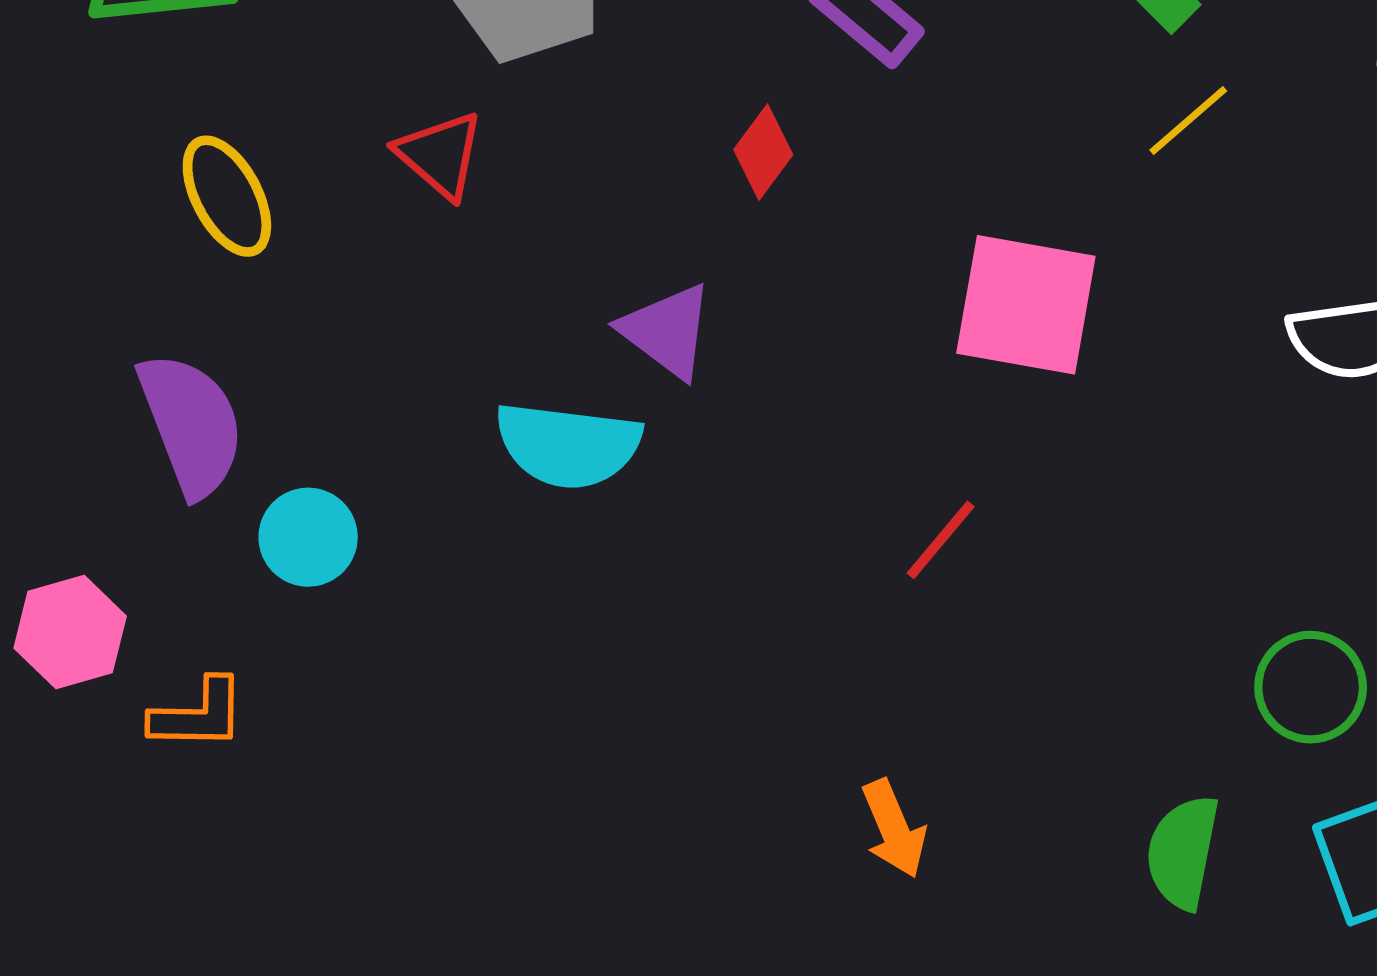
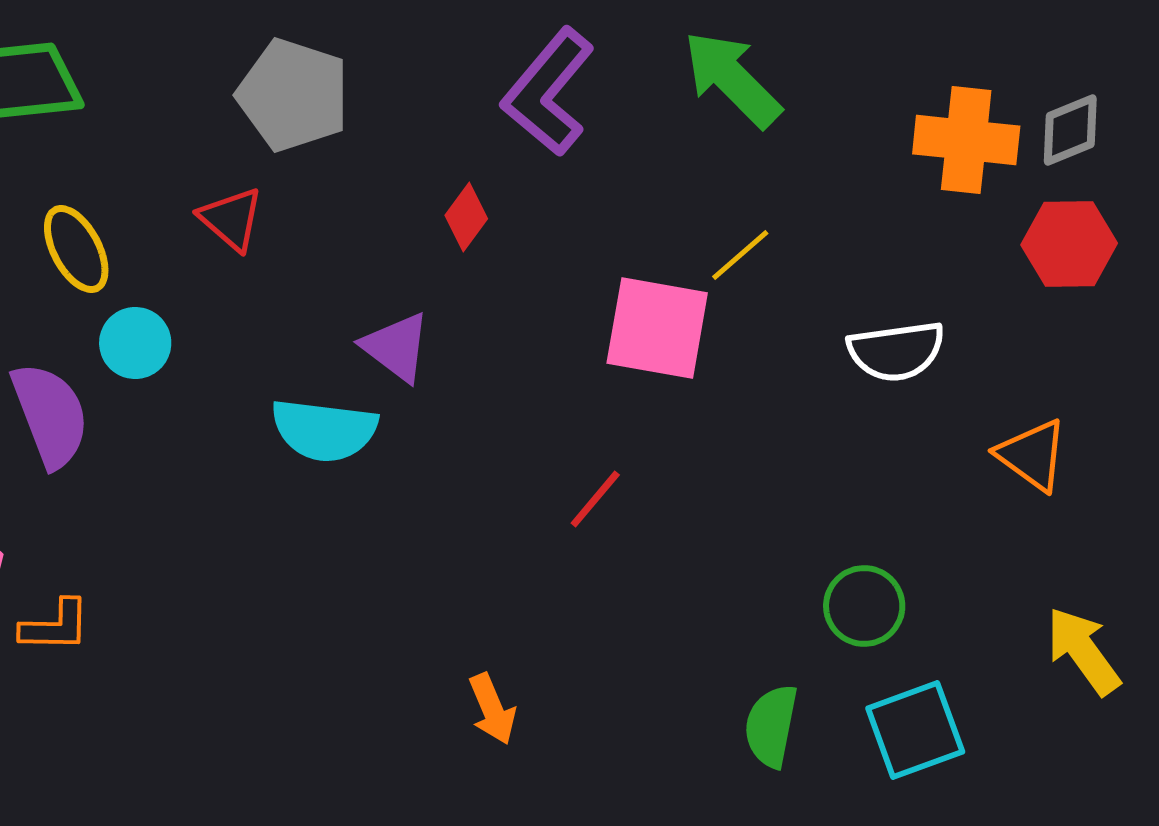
yellow line: (1188, 120) -> (740, 255), moved
cyan circle: (308, 537) -> (135, 343), moved
orange arrow: (894, 829) -> (492, 709), moved

